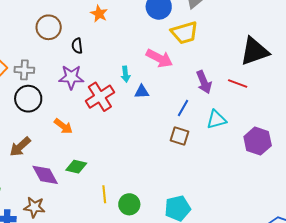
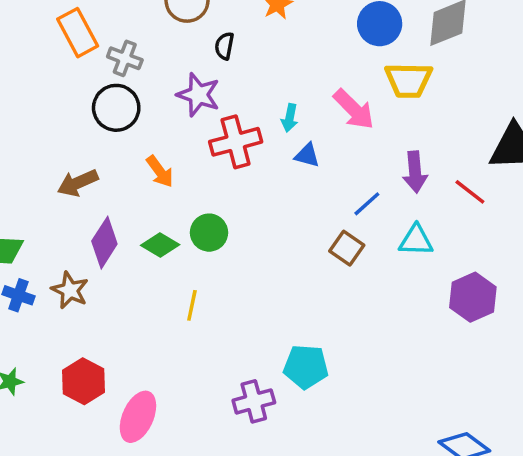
purple diamond: (45, 175) -> (104, 243), turned 44
green circle: (129, 204) -> (209, 233), moved

